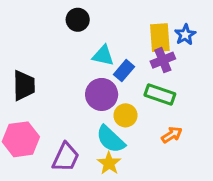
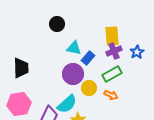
blue star: (185, 35) -> (137, 52), moved
green rectangle: (160, 94) -> (112, 74), turned -48
orange arrow: (172, 135) -> (111, 95), moved, turned 56
cyan semicircle: (111, 139) -> (67, 104), moved, turned -85

